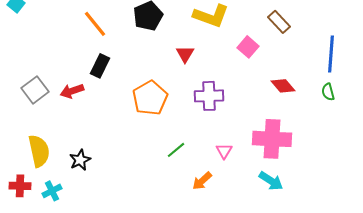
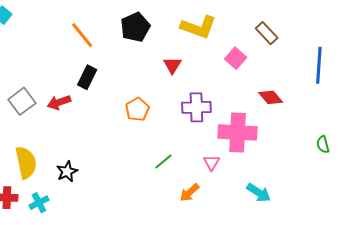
green semicircle: (328, 92) -> (323, 144), moved
orange pentagon: (150, 98) -> (137, 109), size x0.7
pink cross: (272, 139) -> (238, 132), moved

